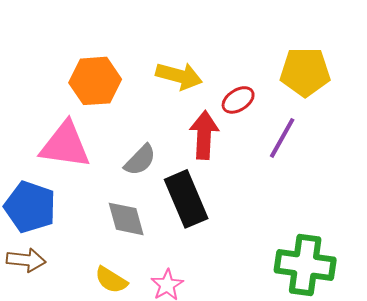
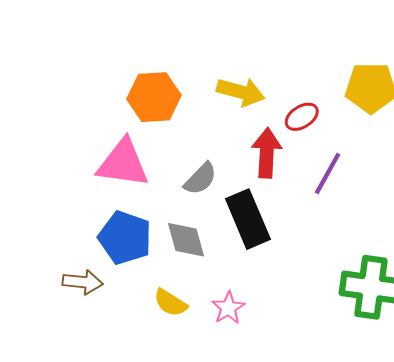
purple line: (282, 138) -> (328, 174), moved
blue pentagon: (30, 207) -> (125, 238), moved

